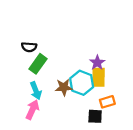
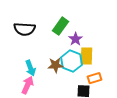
black semicircle: (29, 47) -> (24, 29), size x1.5
purple star: (97, 63) -> (76, 39), moved
green rectangle: (38, 64) -> (60, 26), moved

